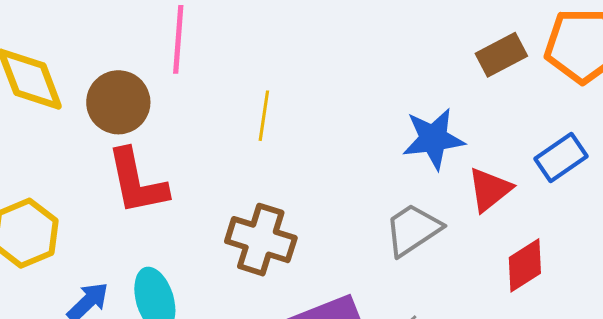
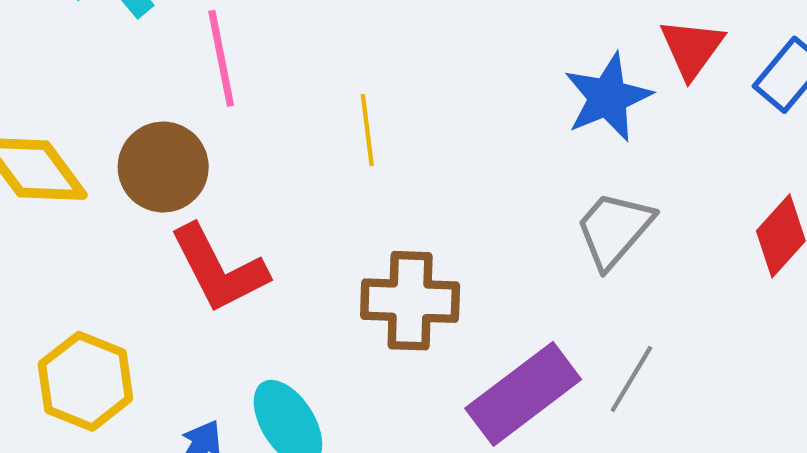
red triangle: (490, 189) -> (692, 48), moved

